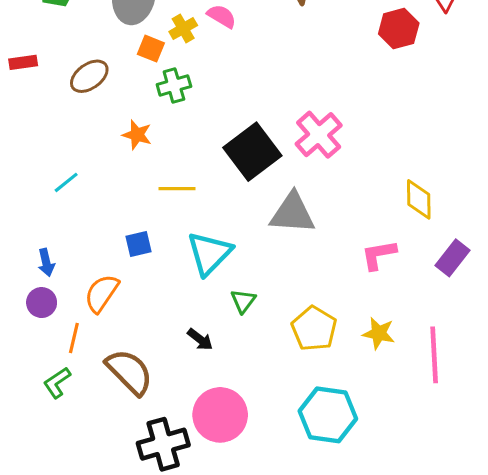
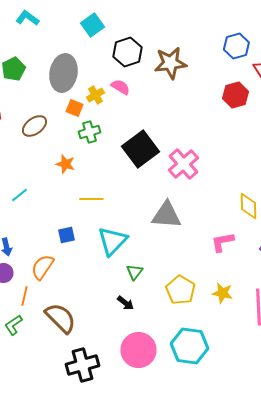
black square: (252, 152) -> (140, 149), moved
black arrow: (200, 339) -> (125, 303), moved
pink circle: (220, 415) -> (138, 350), moved

